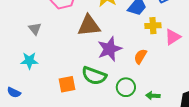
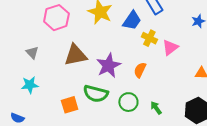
brown triangle: (89, 26) -> (76, 55), moved
yellow cross: (153, 26) -> (149, 38), turned 35
green arrow: (153, 96) -> (156, 108), turned 56

